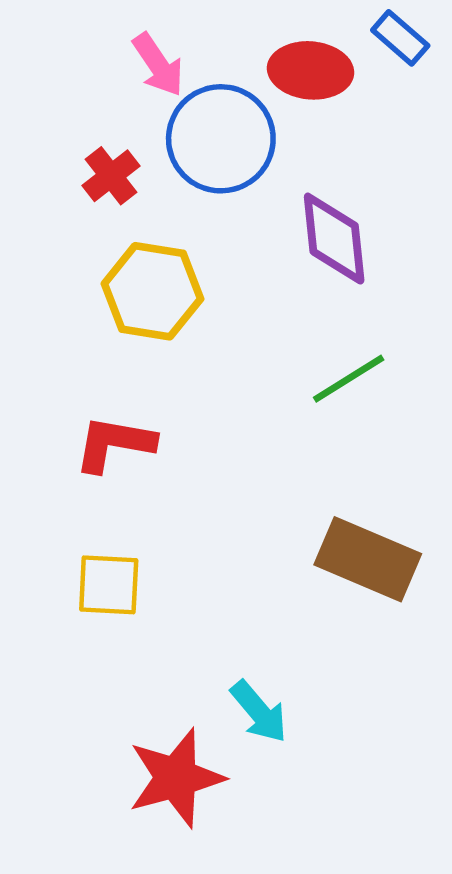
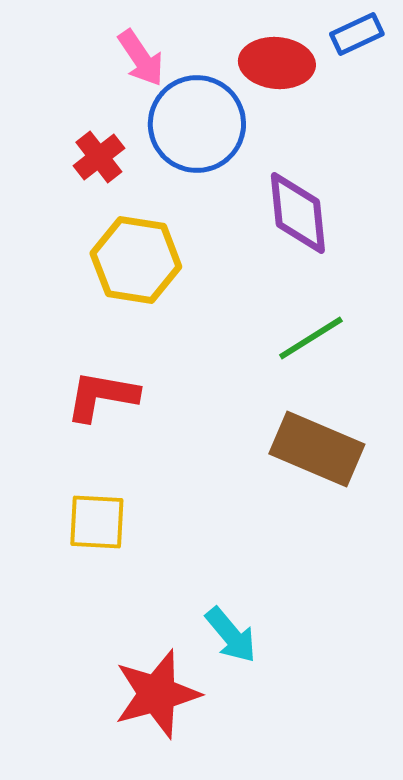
blue rectangle: (400, 38) -> (357, 34), turned -66
brown rectangle: (368, 559) -> (317, 449), moved

